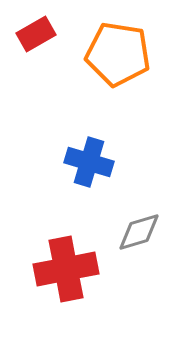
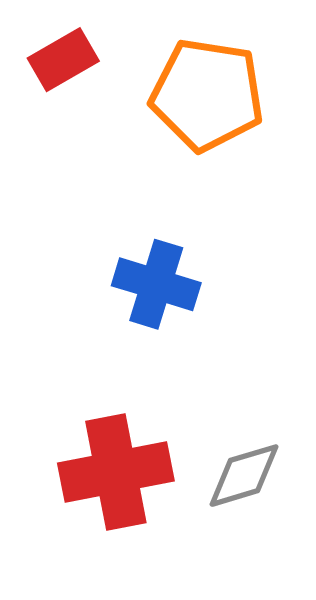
gray diamond: (139, 232) -> (244, 476), moved

